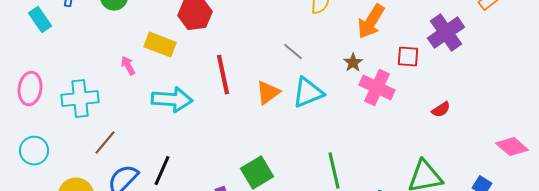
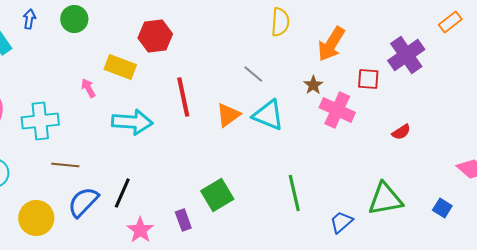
cyan triangle: (308, 93) -> (268, 115), turned 44
brown line: (105, 143) -> (65, 165), turned 56

